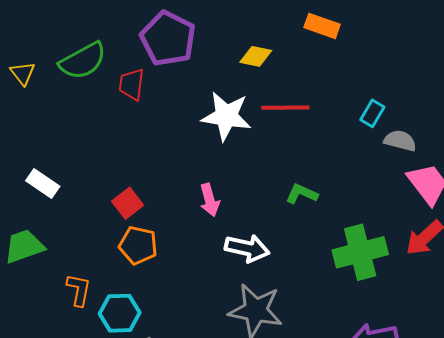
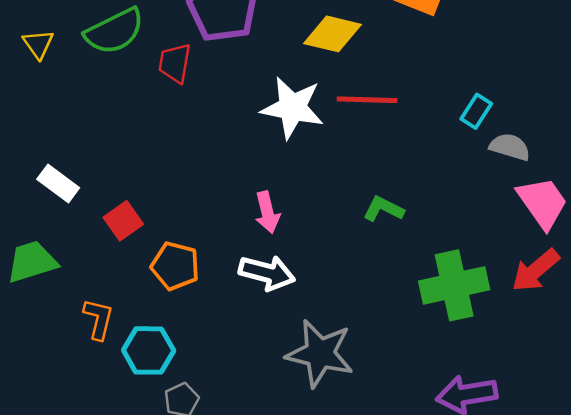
yellow diamond: (256, 56) -> (332, 34), size x1.4
red square: (128, 203) -> (123, 221), moved
white arrow: (247, 248) -> (267, 273), moved

